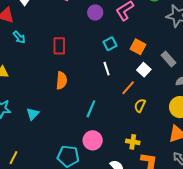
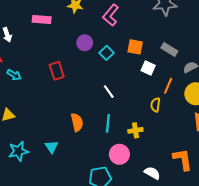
purple circle: (95, 12) -> (85, 43), moved
white line: (107, 69) -> (109, 92), moved
orange semicircle: (62, 81) -> (77, 122), moved
orange line: (128, 88) -> (168, 86), moved
yellow cross: (133, 142) -> (135, 130), moved

